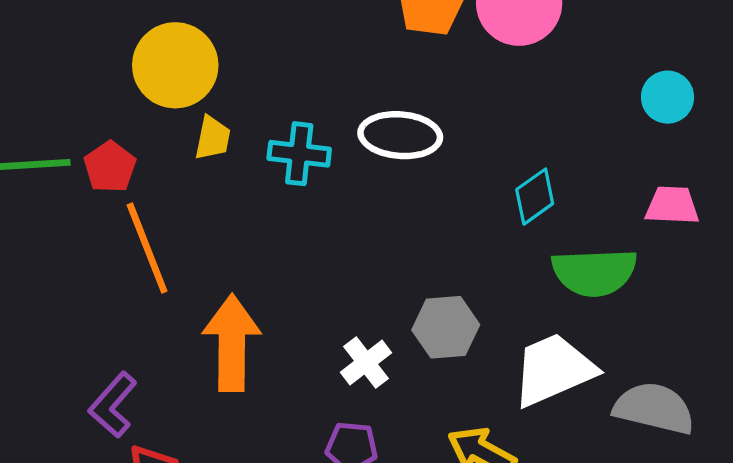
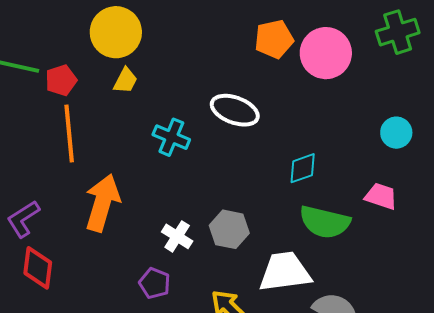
cyan cross: (299, 154) -> (171, 137), moved
white cross: (366, 362) -> (177, 236), turned -36

